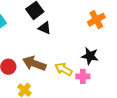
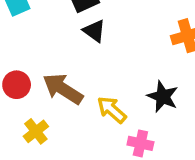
pink cross: (83, 76) -> (140, 143), moved

